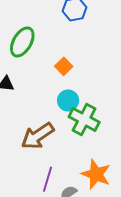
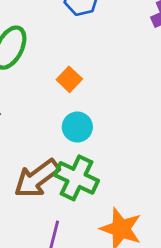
green cross: (84, 119) -> (76, 178), moved

